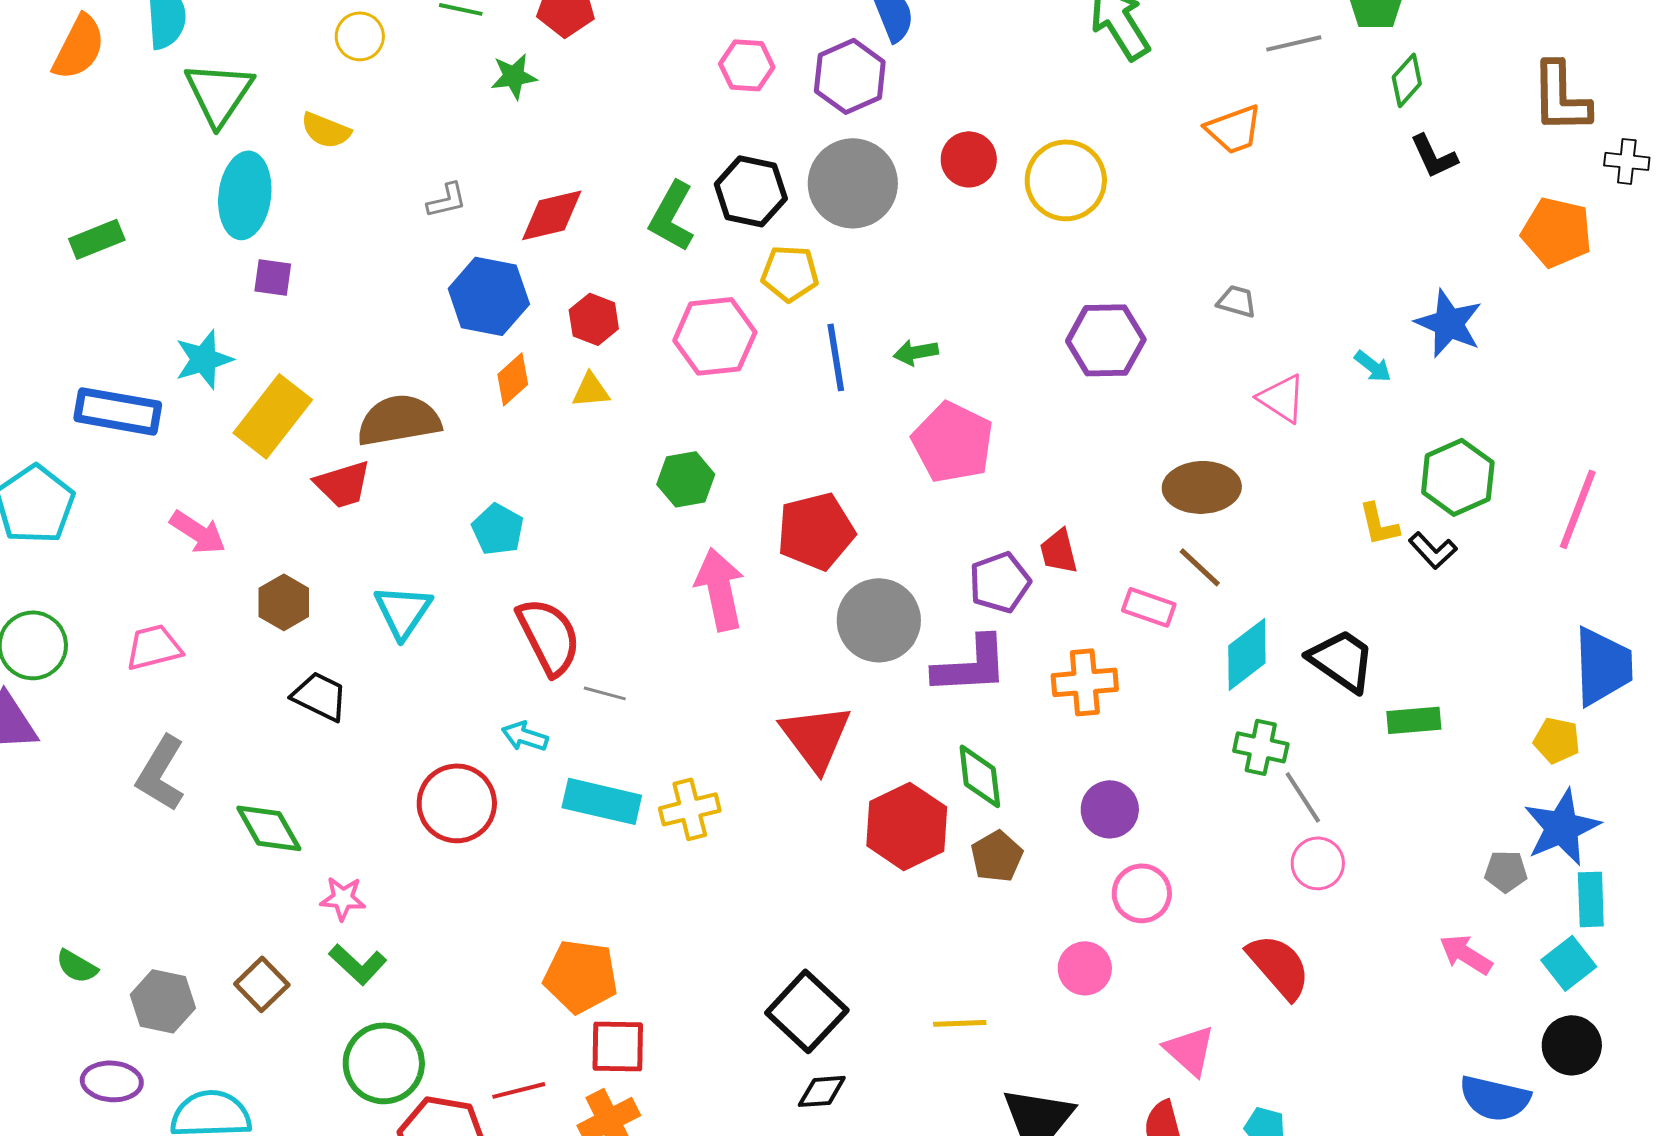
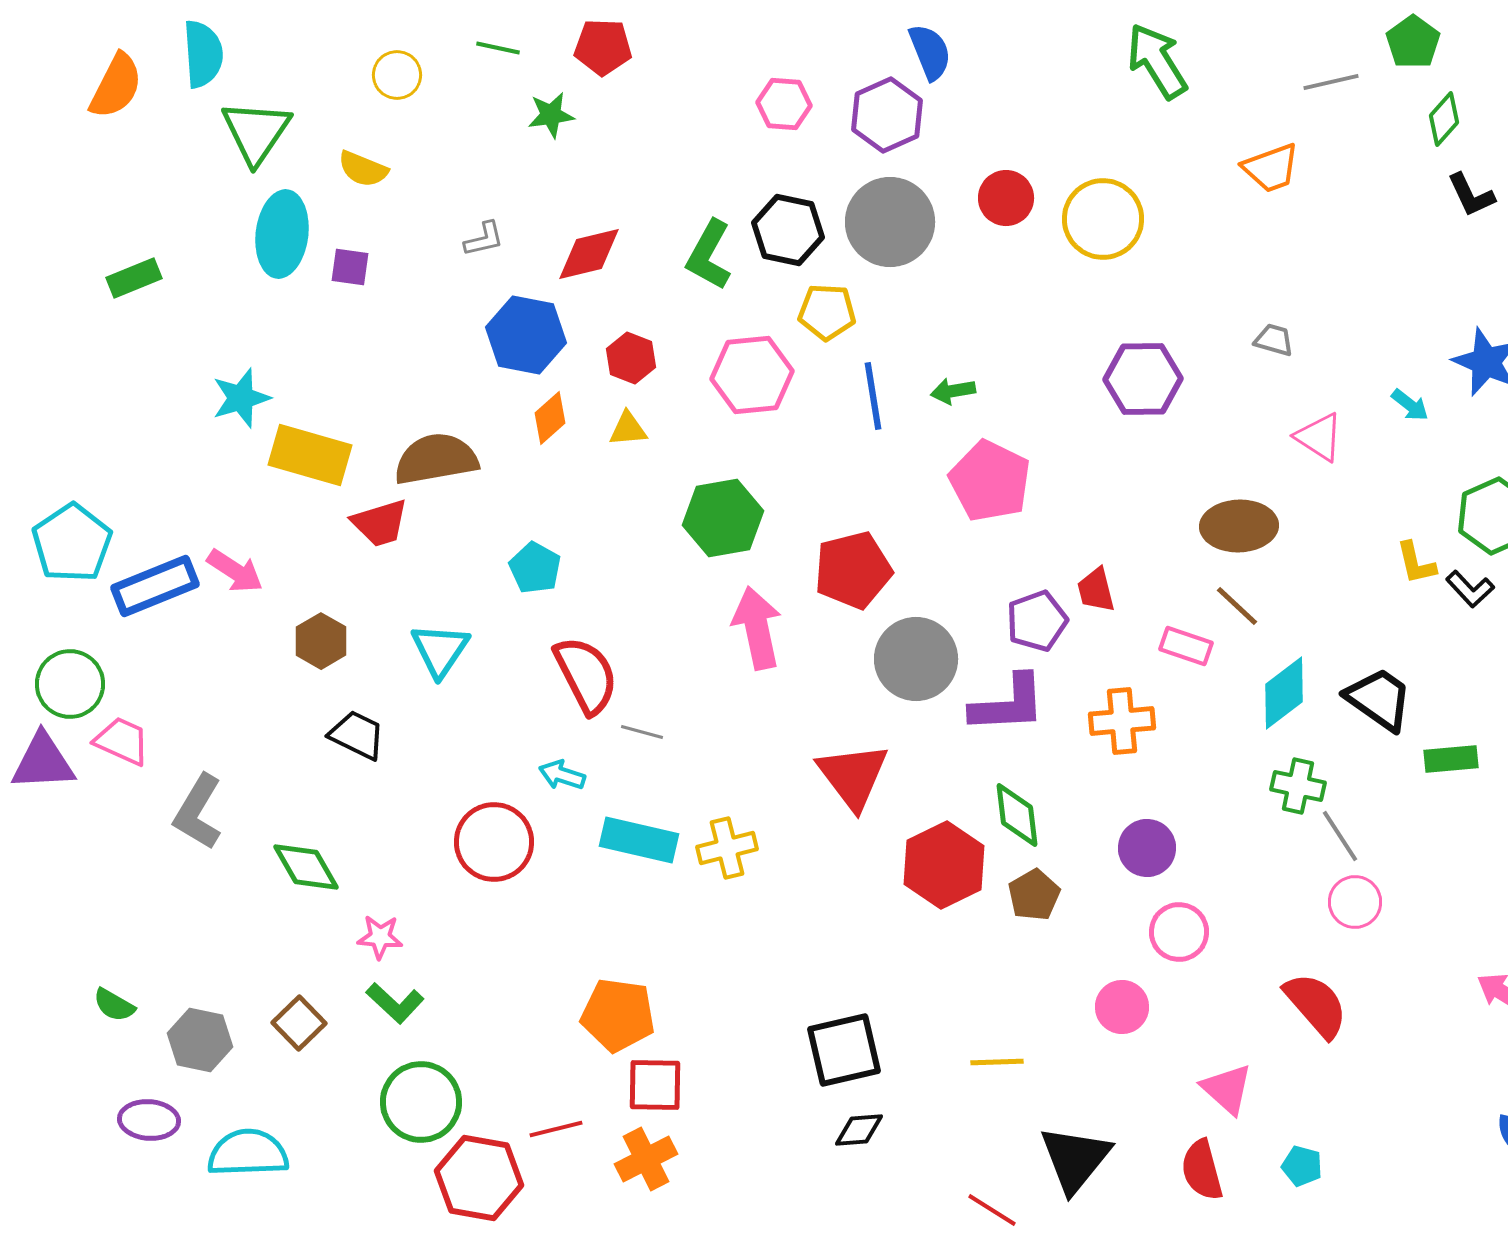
purple square: (273, 277) -> (350, 267), moved
blue rectangle: (118, 411) -> (155, 586), moved, turned -32
yellow rectangle: (273, 416) -> (310, 455), turned 68
green hexagon: (686, 479) -> (723, 518), size x1.4
pink trapezoid: (154, 647) -> (122, 741), moved, turned 38
black square: (807, 1011) -> (844, 1050), turned 34

